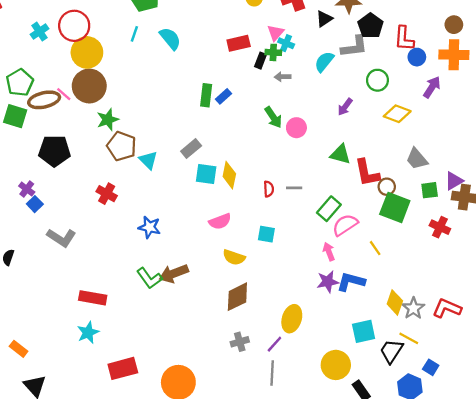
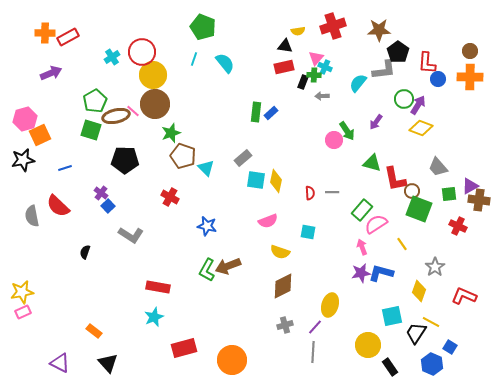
black triangle: (324, 19) -> (285, 46), moved, turned 42
purple arrow: (432, 87) -> (418, 105), moved
green arrow: (273, 117) -> (347, 131), moved
green L-shape: (149, 278) -> (207, 270), turned 65
gray star: (413, 308) -> (435, 267), moved

